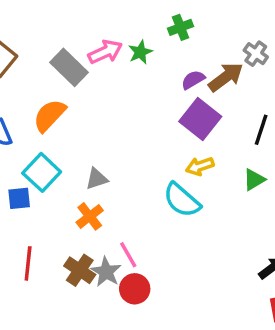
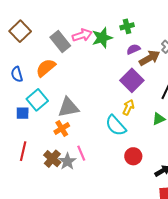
green star: (140, 52) -> (102, 38), size x1.5
purple semicircle: (193, 80) -> (133, 49), moved
yellow arrow: (200, 166) -> (128, 107), turned 126
gray triangle: (97, 179) -> (68, 107), size x1.6
red circle: (135, 289) -> (133, 156), moved

